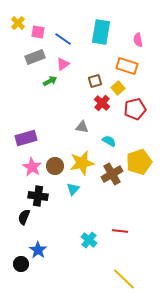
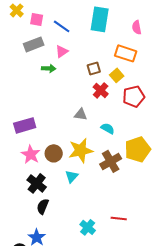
green arrow: (50, 81) -> (49, 68), turned 32
black cross: (38, 196) -> (37, 183), turned 30
black semicircle: (24, 217) -> (43, 206), moved

